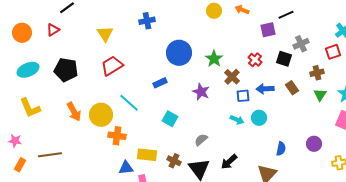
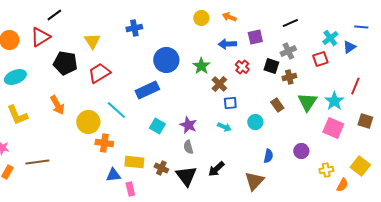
black line: (286, 15) -> (290, 23), moved
red triangle: (53, 30) -> (40, 37), size x1.5
black pentagon: (66, 70) -> (65, 63), moved
brown cross: (317, 73) -> (289, 77), moved
blue rectangle: (160, 83) -> (147, 90), size x1.6
brown rectangle: (292, 88) -> (277, 105), moved
blue arrow: (265, 89) -> (227, 44), moved
purple star: (201, 92) -> (188, 125), moved
green triangle: (320, 95) -> (307, 102), size x1.5
orange arrow: (74, 112) -> (57, 105), moved
cyan circle: (259, 118) -> (255, 122), moved
gray semicircle: (201, 140) -> (188, 147), turned -64

